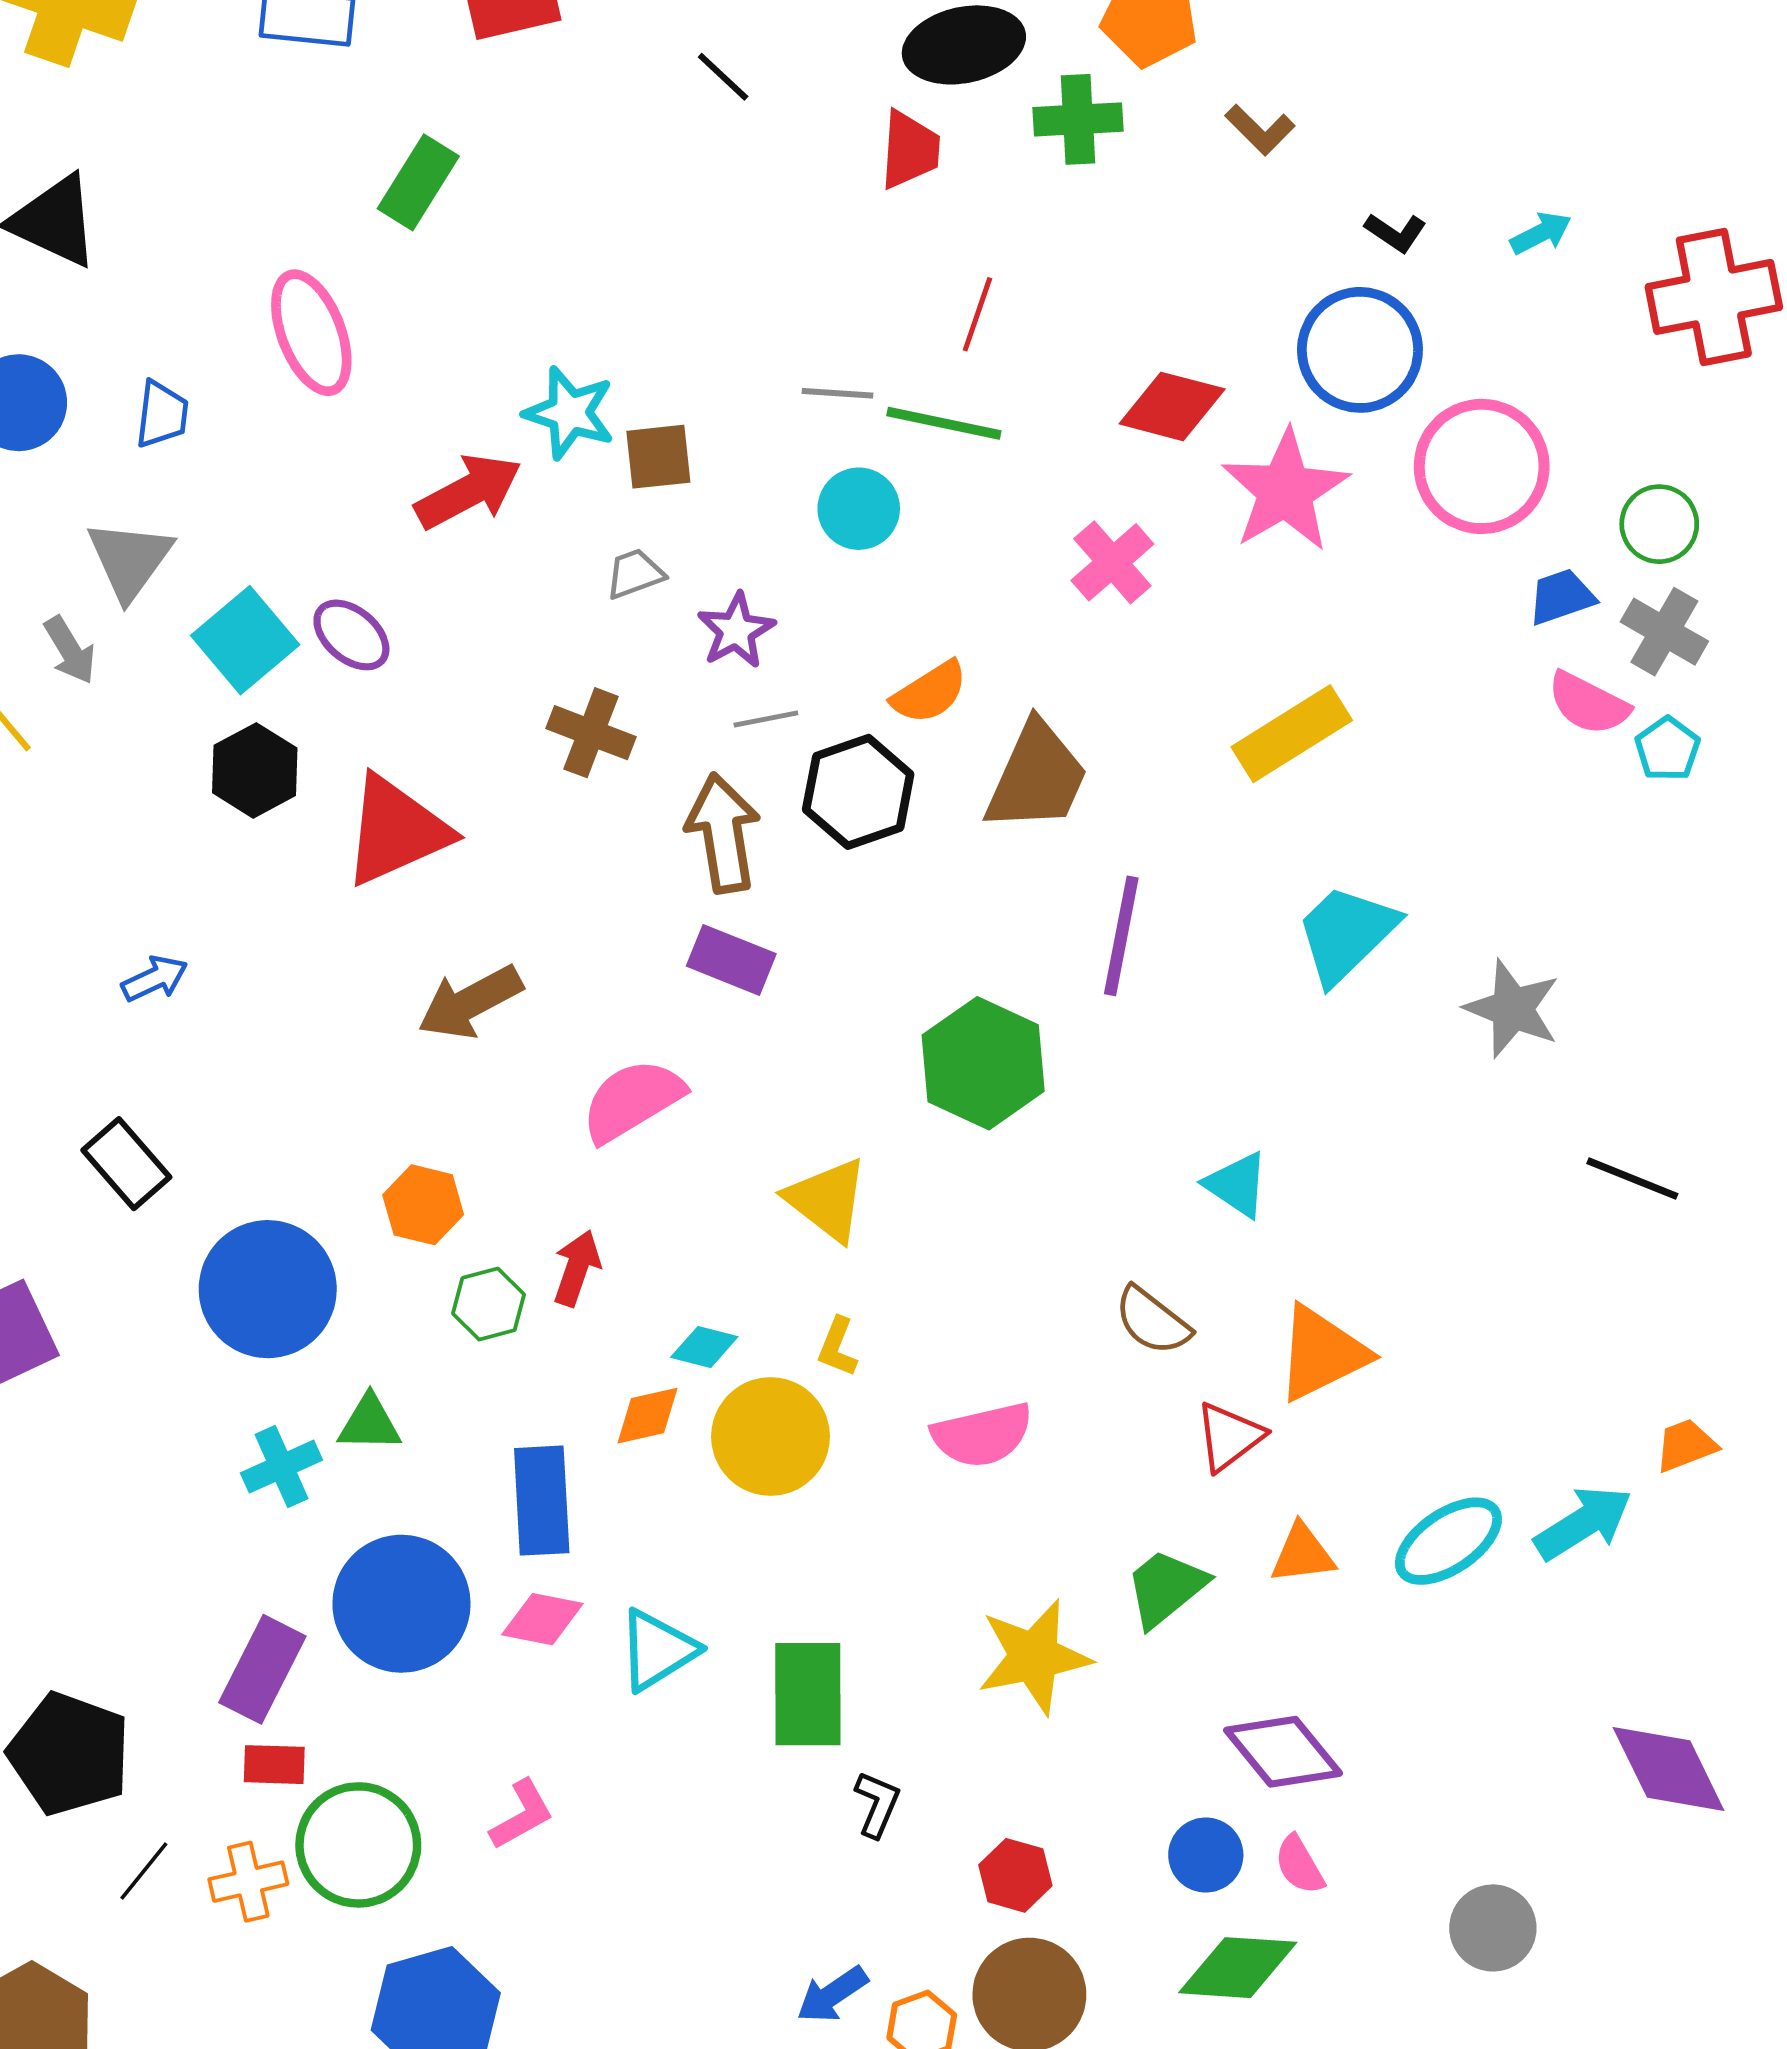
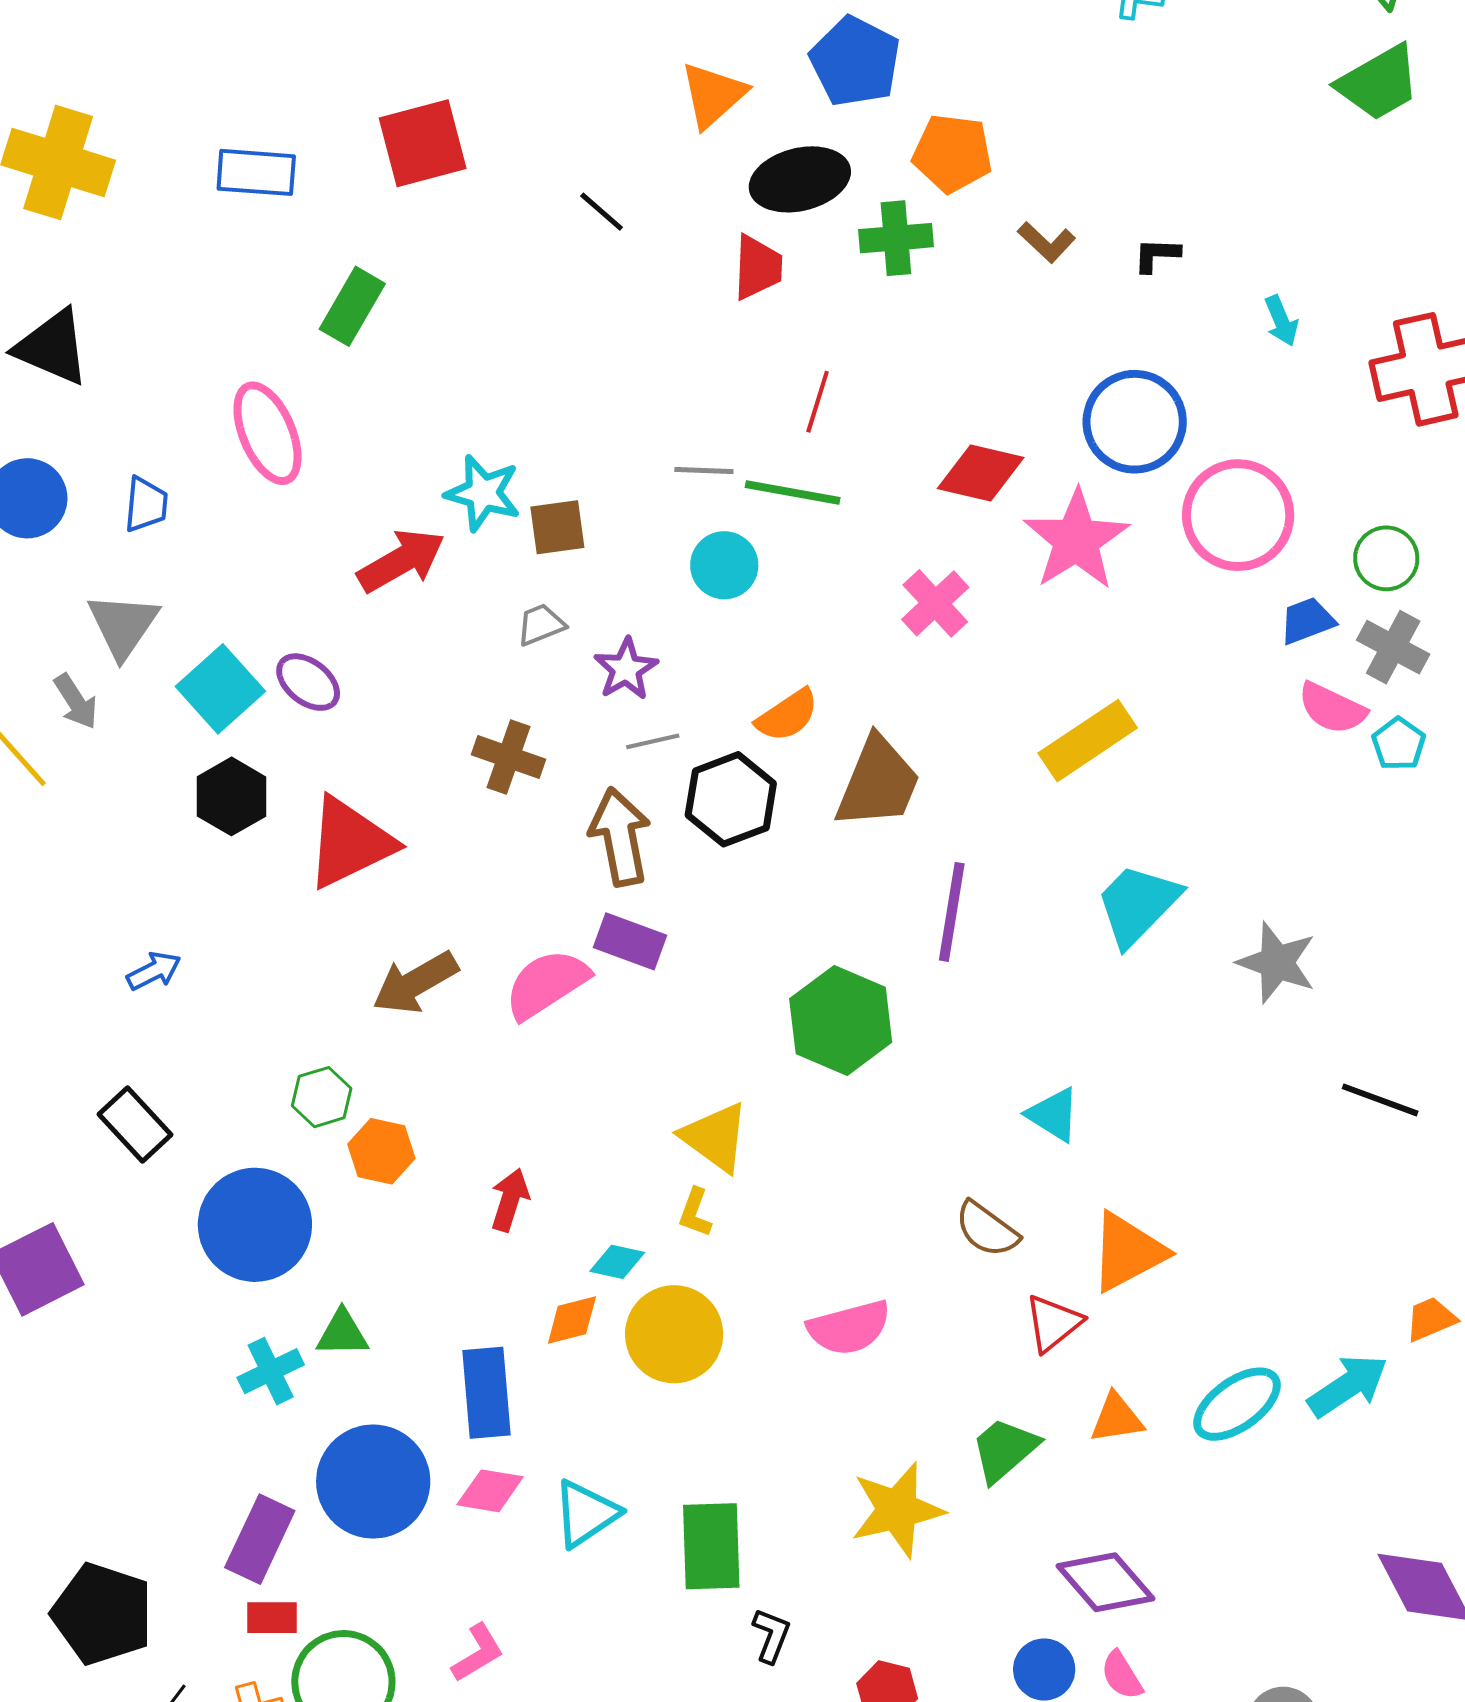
black L-shape: (1396, 232) -> (1157, 255), moved, turned 150
cyan arrow: (1541, 233) -> (1281, 321), turned 96
pink semicircle: (632, 1100) -> (547, 984), moved
green hexagon: (489, 1304) -> (322, 1097), moved
yellow L-shape: (837, 1347) -> (695, 1213), moved

